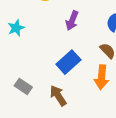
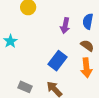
purple arrow: (72, 21) -> (65, 26), moved

